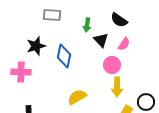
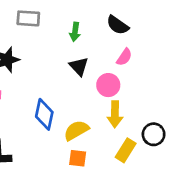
black triangle: (101, 40) -> (79, 66), moved
blue diamond: (64, 56) -> (44, 114), moved
yellow semicircle: (77, 97) -> (76, 130), moved

